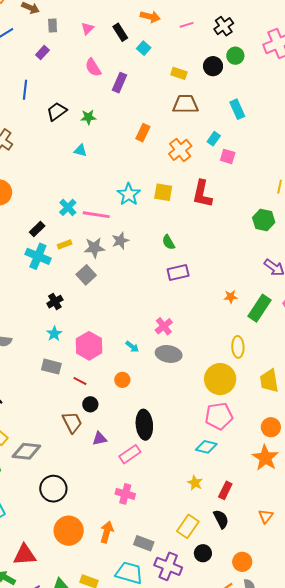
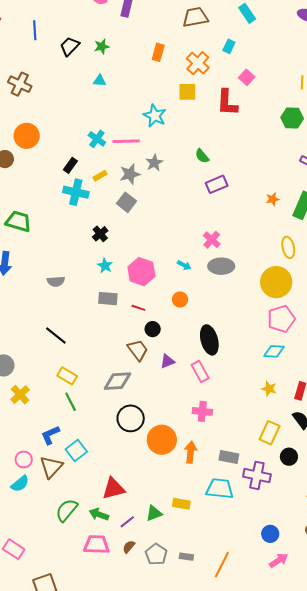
pink square: (228, 156) -> (247, 77), moved, turned 35
yellow square: (163, 192) -> (187, 92), moved
gray diamond: (26, 451) -> (117, 381), moved
pink rectangle: (130, 454) -> (200, 371), turned -75
orange circle: (69, 531) -> (162, 440), moved

